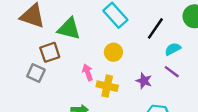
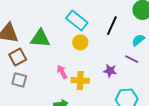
cyan semicircle: (173, 49) -> (138, 40), moved
brown square: (50, 52) -> (18, 57), moved
yellow circle: (113, 52) -> (80, 42), moved

